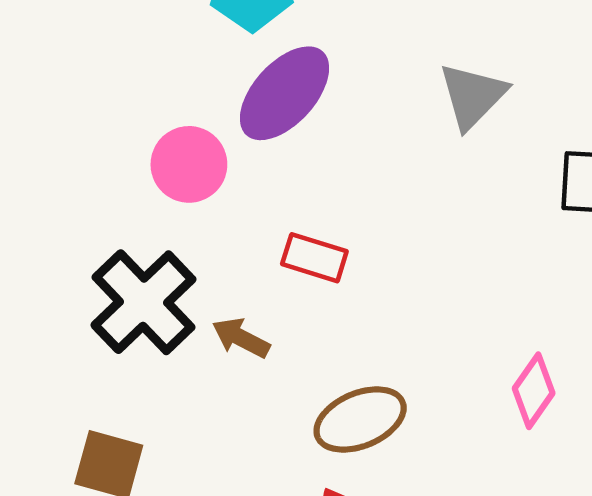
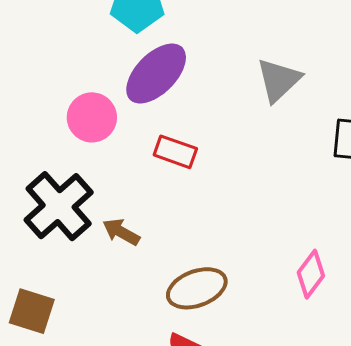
red rectangle: (314, 258) -> (175, 152), moved

